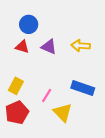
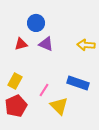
blue circle: (29, 24) -> (36, 23), moved
yellow arrow: (81, 46) -> (86, 45), moved
red triangle: (22, 47) -> (21, 44), turned -32

